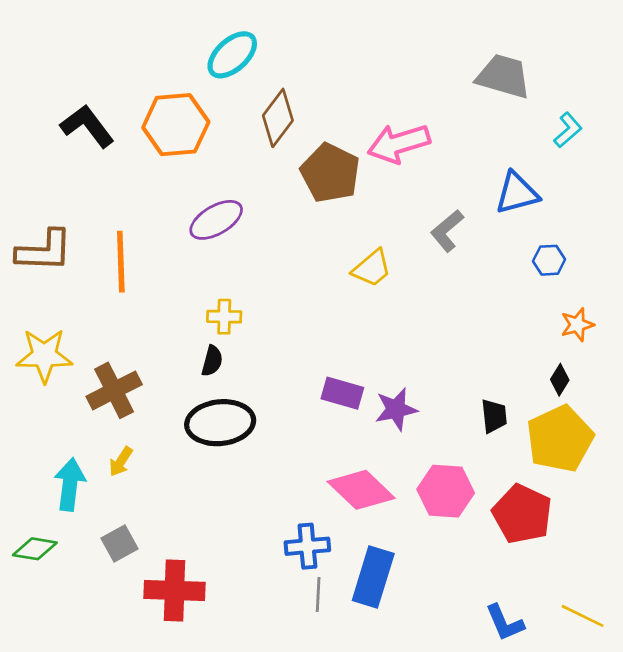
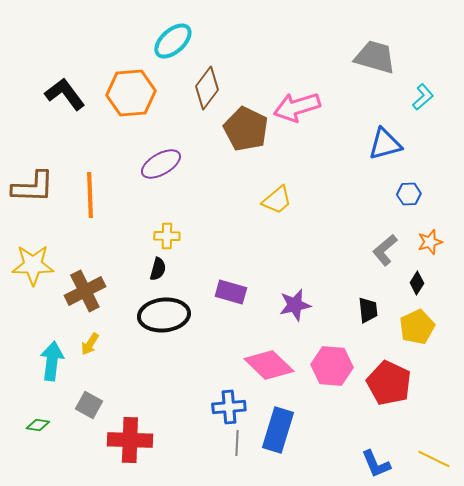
gray L-shape: (447, 231) -> (385, 250), moved
purple rectangle: (342, 393) -> (231, 292), moved
yellow pentagon: (560, 439) -> (417, 327), size x0.7
gray square: (119, 543) -> (89, 405), turned -32
green diamond: (35, 549) -> (38, 425), moved, size x0.7

